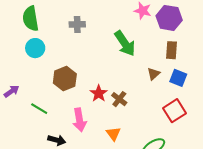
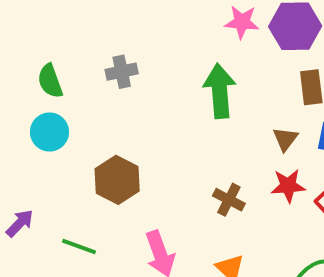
green semicircle: (31, 19) -> (50, 81), moved, size x0.7
green arrow: (125, 43) -> (220, 91), turned -140
red star: (99, 93) -> (288, 186), moved, turned -30

